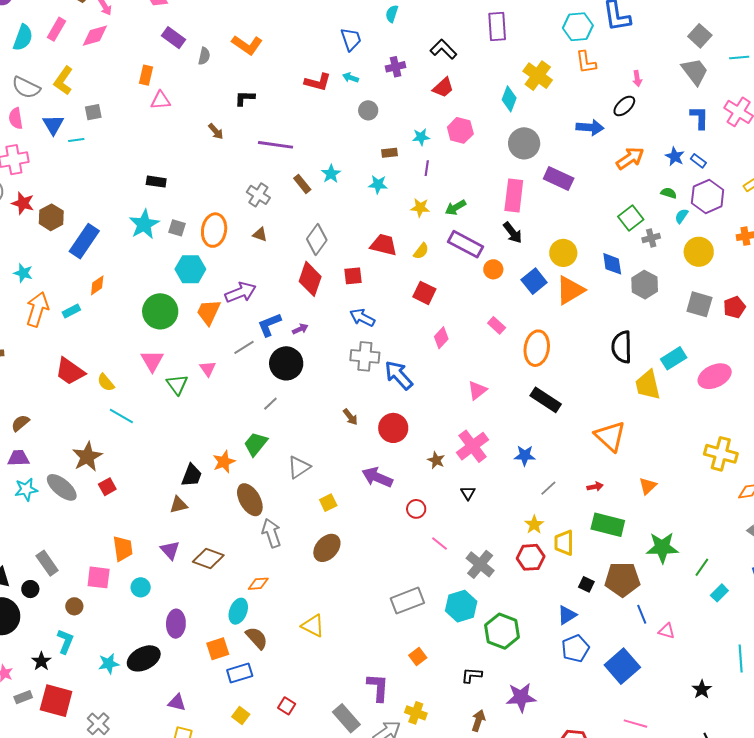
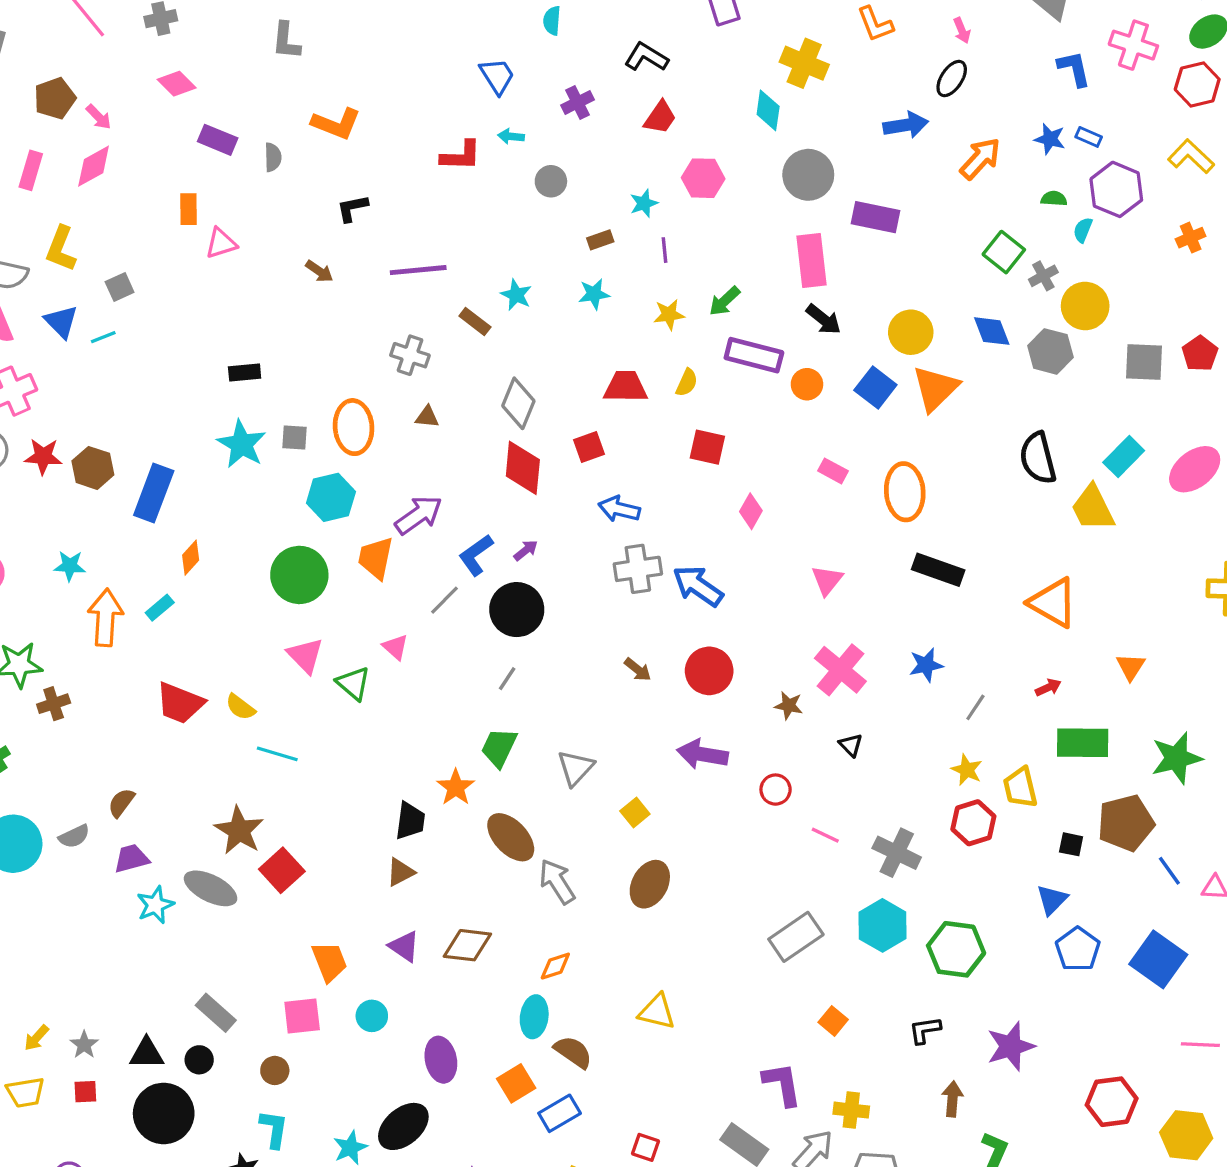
yellow circle: (699, 252) -> (1085, 306), moved
red square: (107, 487) -> (282, 870), size x1.5

